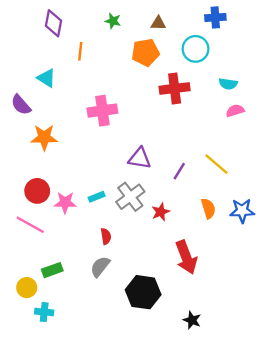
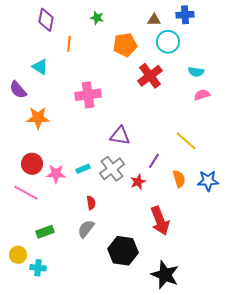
brown triangle: (158, 23) -> (154, 20), moved
red cross: (175, 88) -> (150, 76), turned -30
purple line: (179, 171) -> (154, 161), moved
yellow circle: (27, 288) -> (18, 255), moved
black star: (192, 320) -> (165, 275), size x1.8

